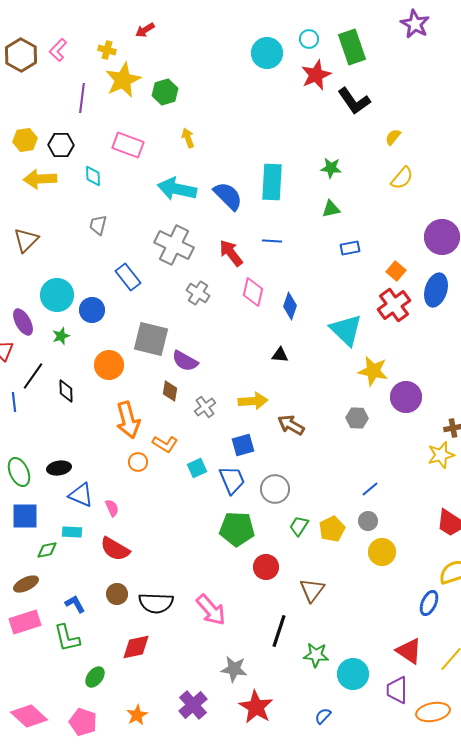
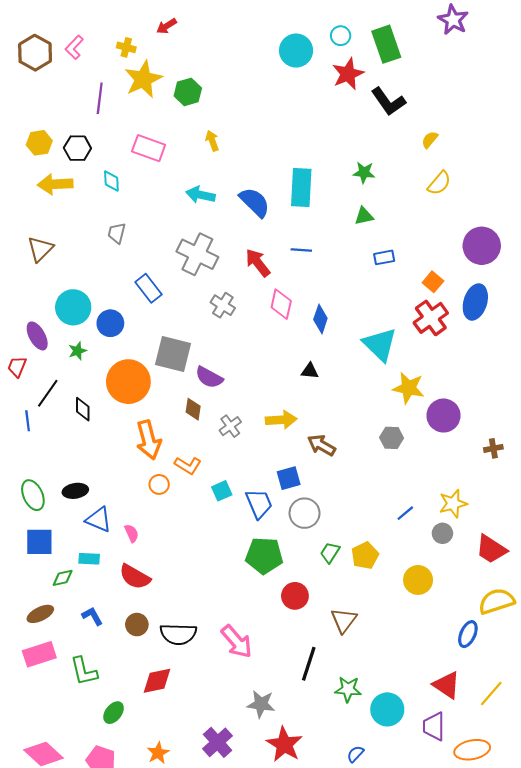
cyan arrow: (177, 189) -> (201, 195), size x0.7
orange circle: (109, 365) -> (128, 382), size x1.4
blue square: (243, 445) -> (289, 478), moved
yellow star: (441, 455) -> (453, 504), moved
gray circle: (368, 521) -> (442, 533), moved
blue L-shape: (75, 604) -> (92, 616), moved

